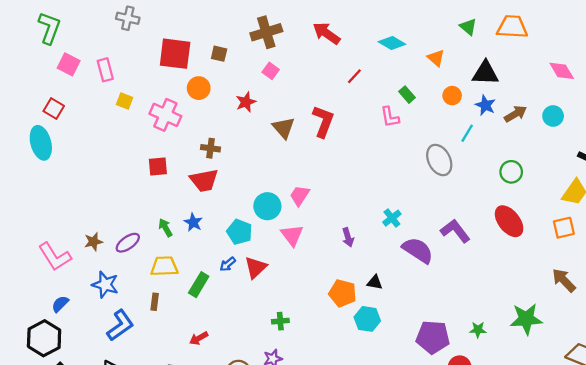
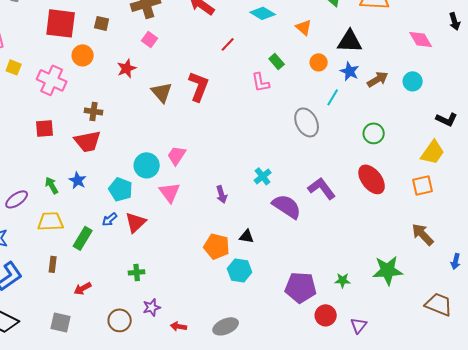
brown rectangle: (155, 302) -> (53, 264), moved
green cross: (280, 321) -> (137, 272), moved

